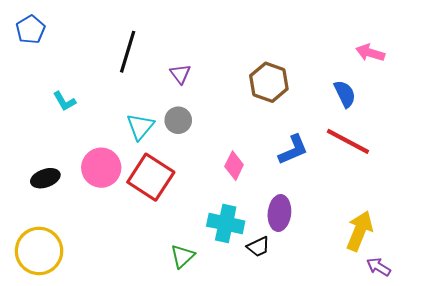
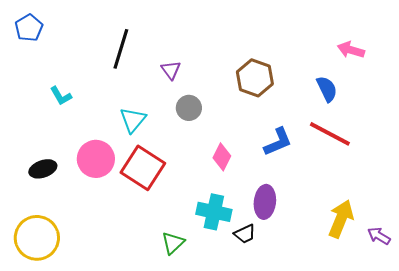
gray circle: (178, 120) -> (189, 108), moved
purple arrow: (379, 267) -> (379, 236), moved

